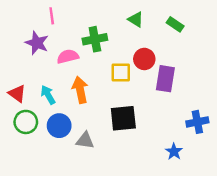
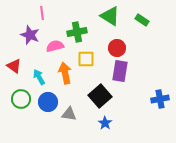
green triangle: (136, 19) -> (110, 16), size x1.5
yellow square: (121, 73) -> (86, 59), moved
purple rectangle: (165, 79) -> (120, 71), moved
red triangle: (17, 94) -> (14, 66), moved
black square: (123, 118) -> (100, 96), turned -35
blue star: (174, 152) -> (105, 123), moved

